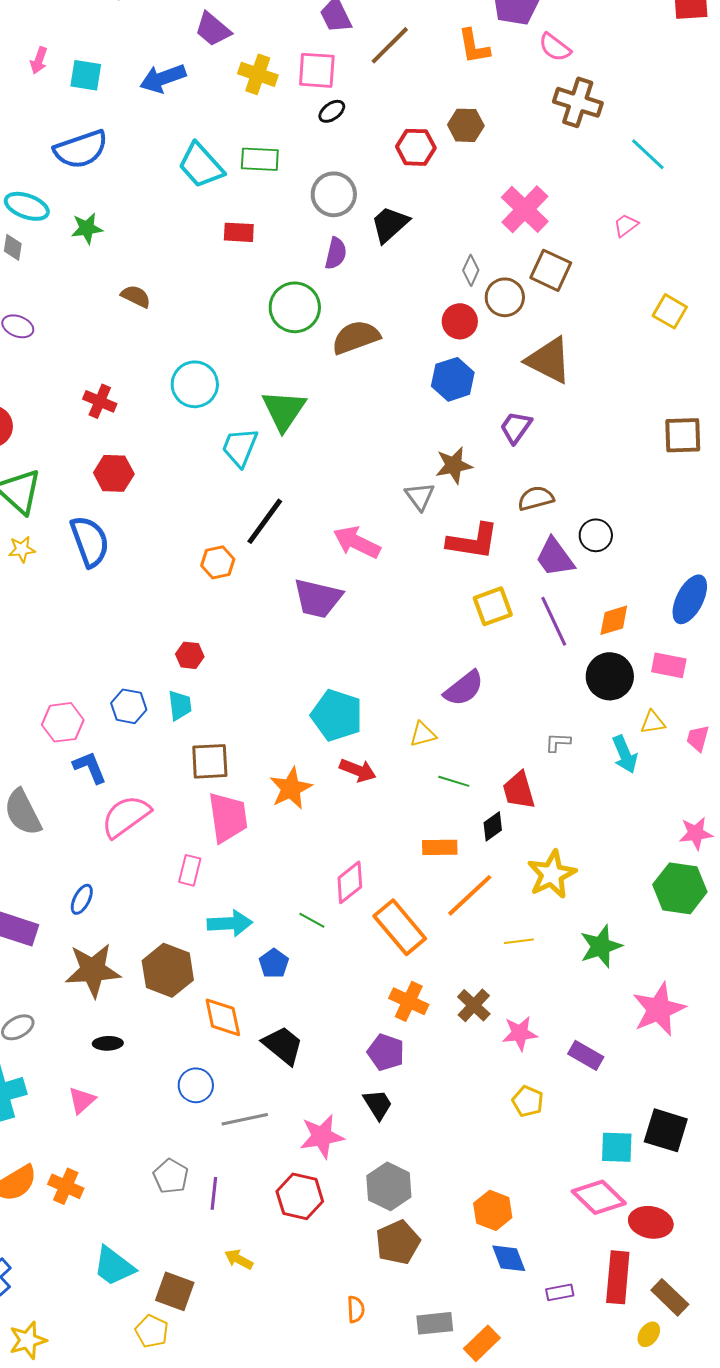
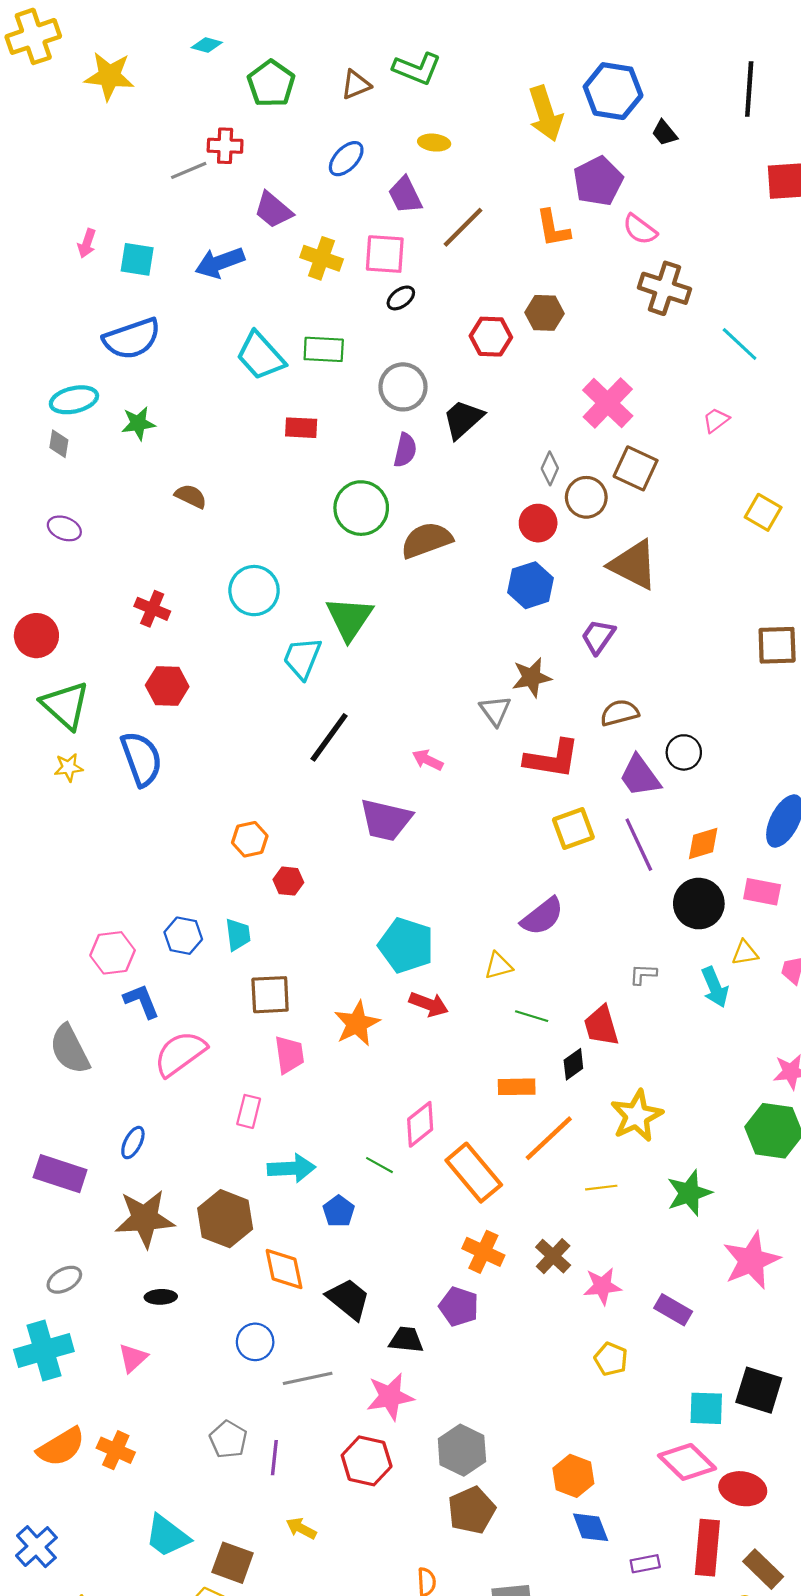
cyan ellipse: (27, 206) -> (74, 400), turned -33
pink arrow: (357, 542) -> (428, 760), size x0.6
orange hexagon: (218, 562) -> (250, 839), moved
red hexagon: (190, 655) -> (288, 881), moved
pink trapezoid: (228, 817) -> (289, 1055), size x0.7
black trapezoid: (378, 1104) -> (406, 1340), moved, turned -52

